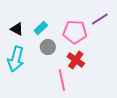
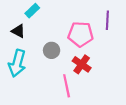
purple line: (100, 19) -> (107, 20), turned -54
cyan rectangle: (41, 28) -> (32, 11), moved

